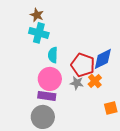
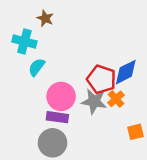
cyan cross: (39, 33) -> (24, 42), moved
cyan semicircle: (53, 55) -> (37, 67), moved, turned 35
gray star: (77, 83) -> (94, 101), size x1.5

